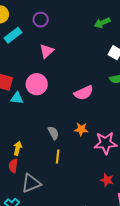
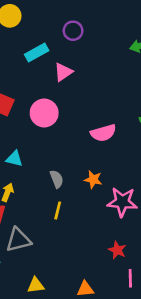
purple circle: (41, 20) -> (73, 31), moved
cyan rectangle: (13, 35) -> (37, 52), moved
cyan triangle: (17, 98) -> (14, 159), moved

